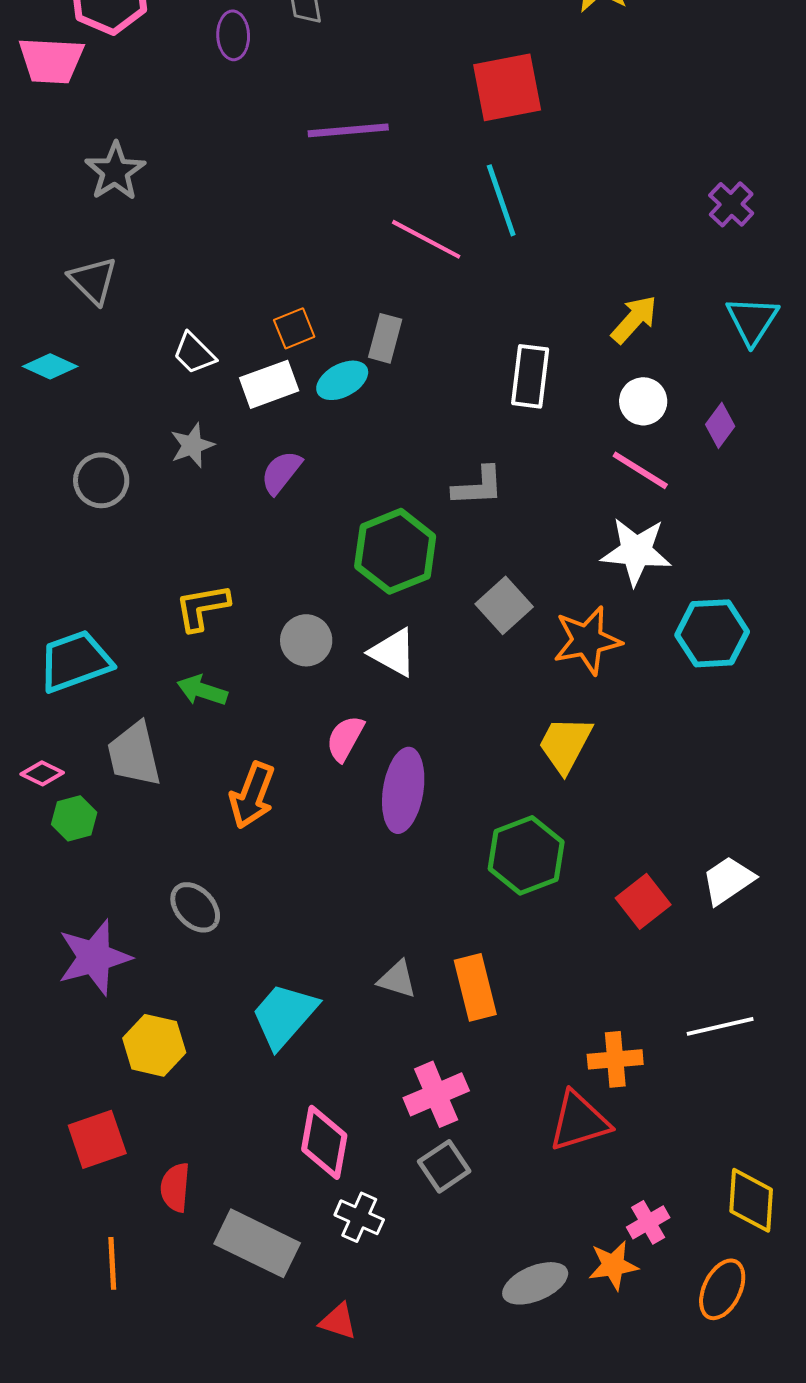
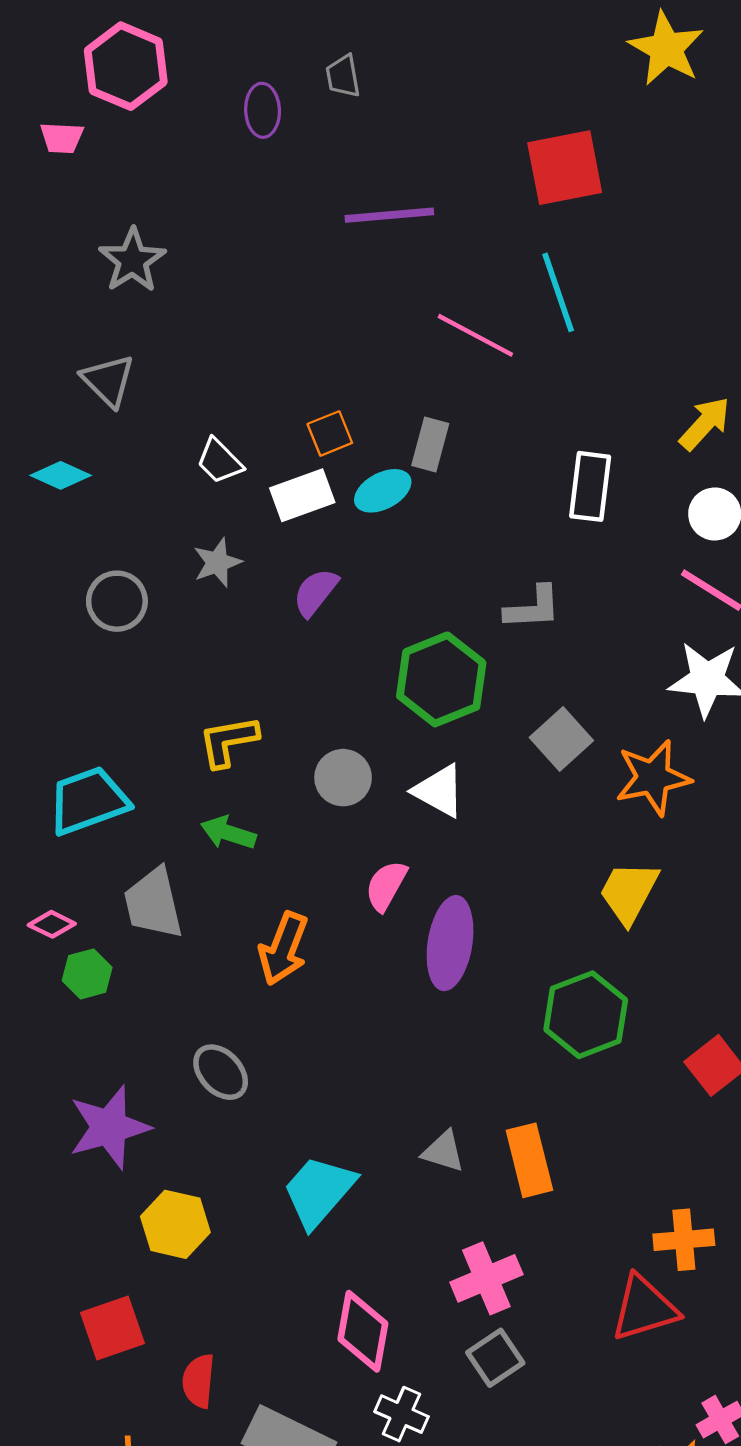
pink trapezoid: (51, 60) -> (62, 138), size x0.6

